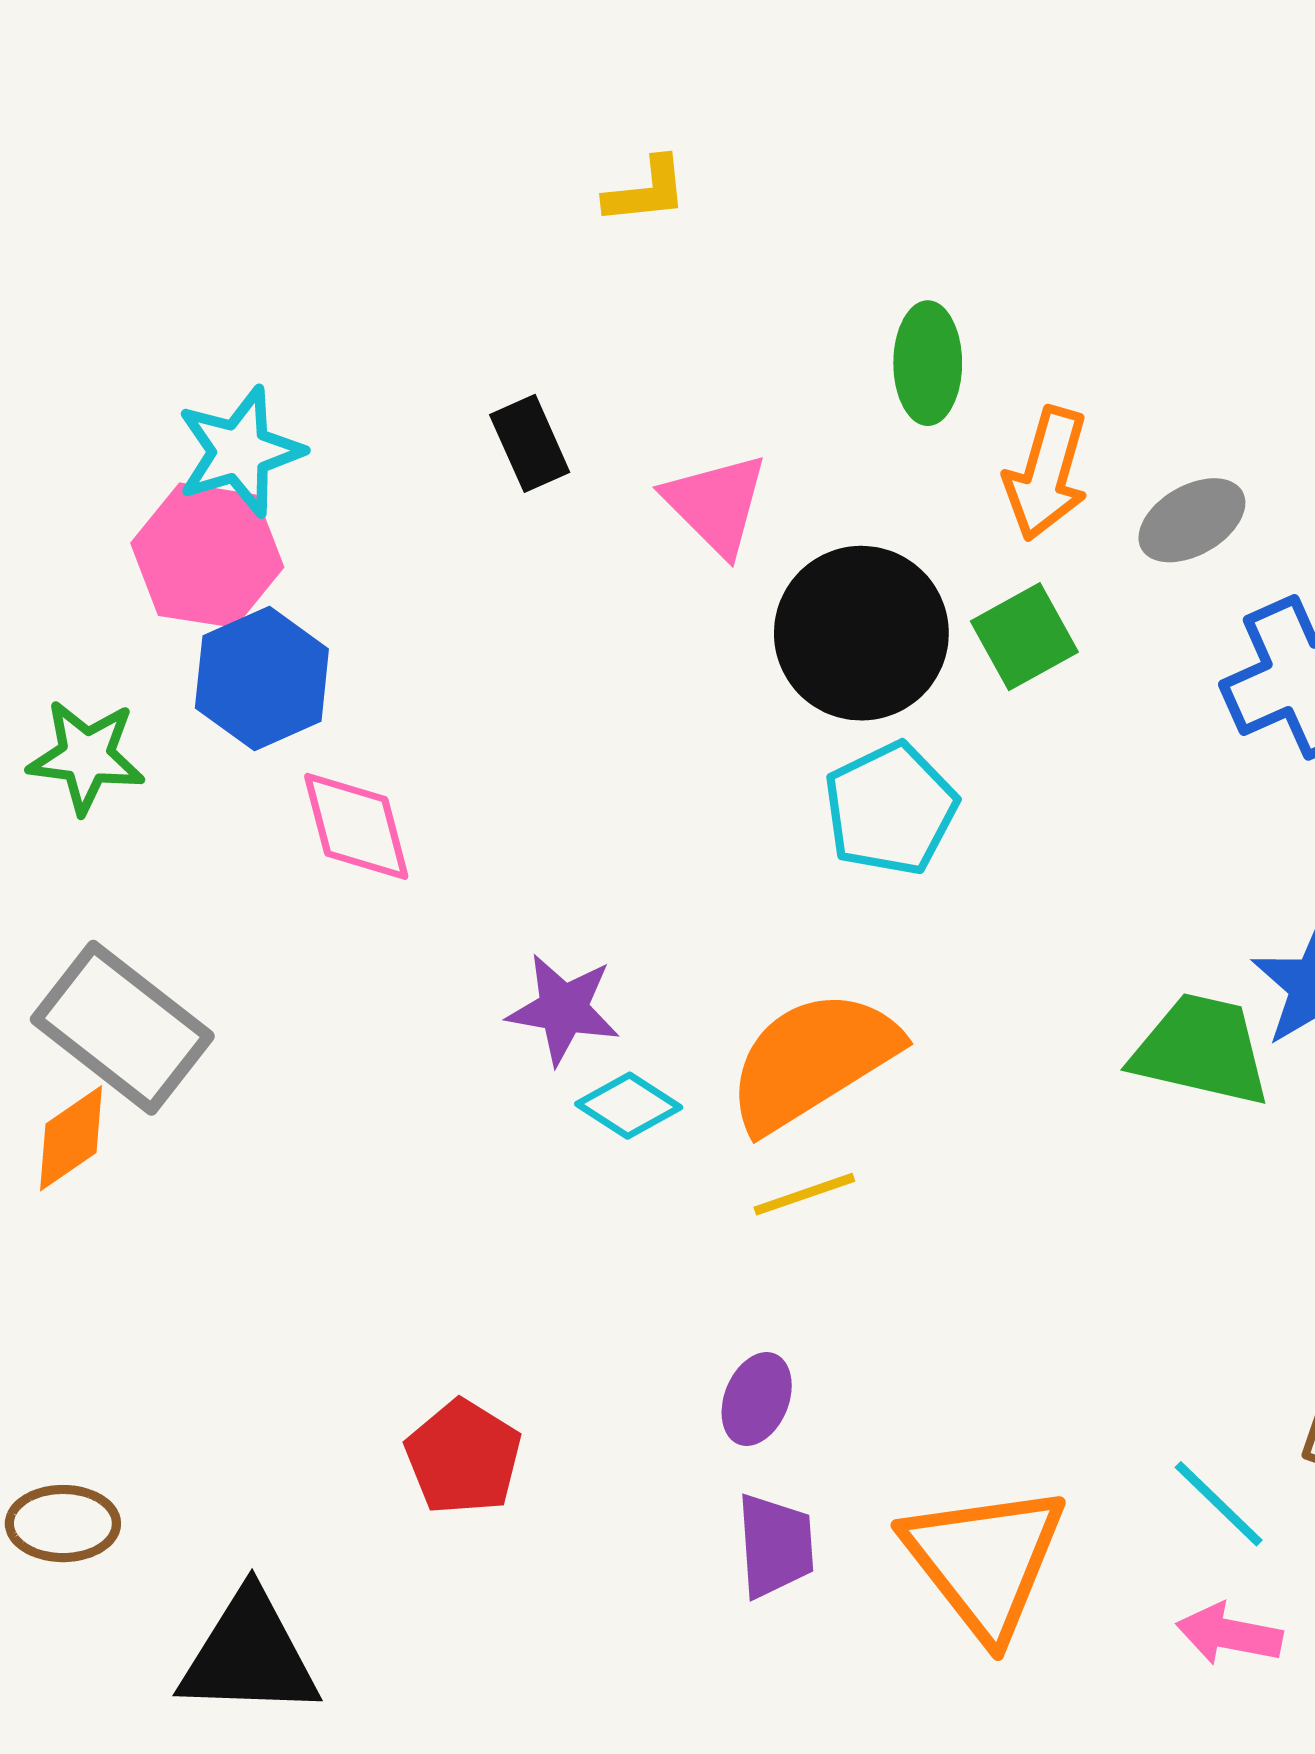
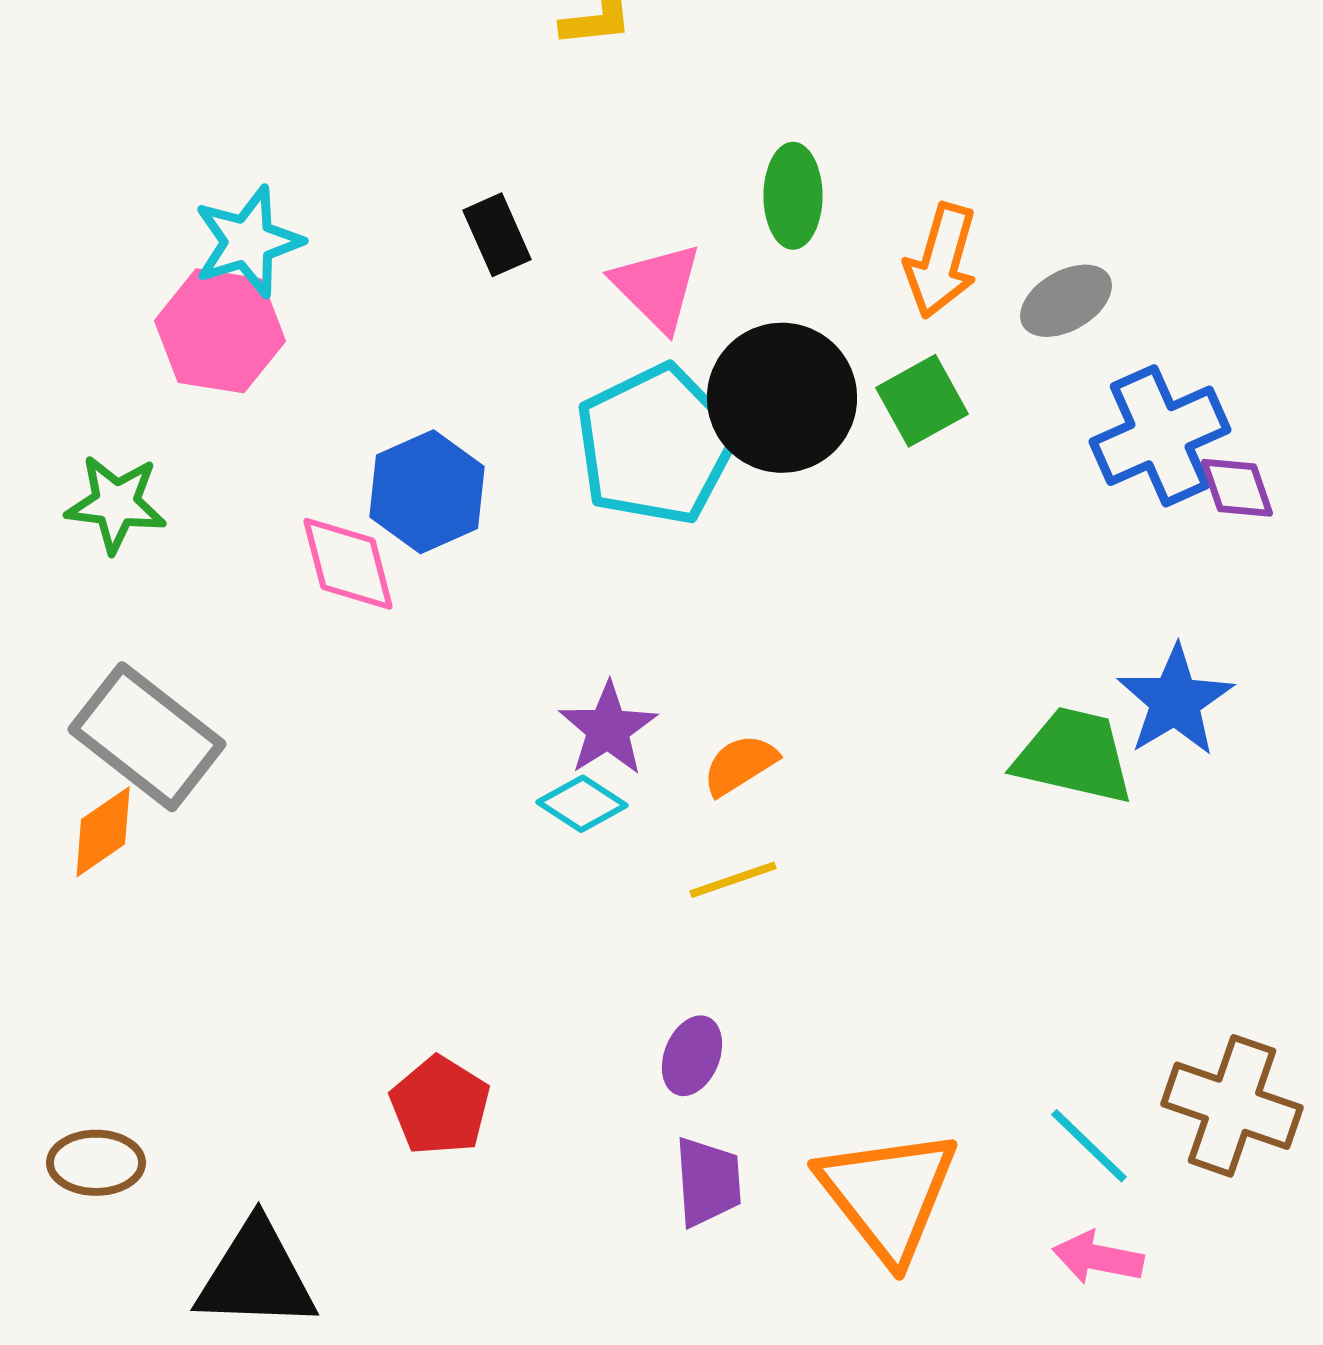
green ellipse: (928, 363) -> (793, 196), moved
blue hexagon: (262, 679) -> (427, 492), moved
cyan pentagon: (890, 809) -> (656, 445), moved, size x1.4
purple star: (563, 1009) -> (608, 729), moved, turned 30
orange semicircle: (812, 1060) -> (740, 765), size x0.5

